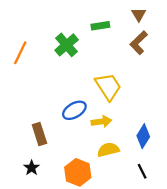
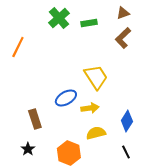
brown triangle: (139, 14) -> (123, 13), turned 40
green cross: (67, 45) -> (59, 18), moved

